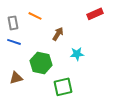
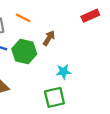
cyan star: (77, 54) -> (63, 72), moved
green hexagon: (41, 63) -> (24, 52), moved

